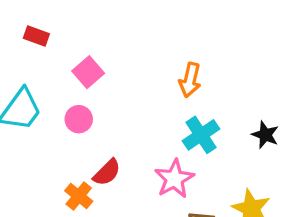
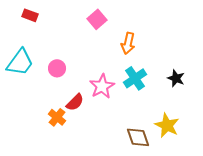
pink square: (88, 72) -> (97, 19), moved
pink star: (174, 179) -> (102, 86), moved

